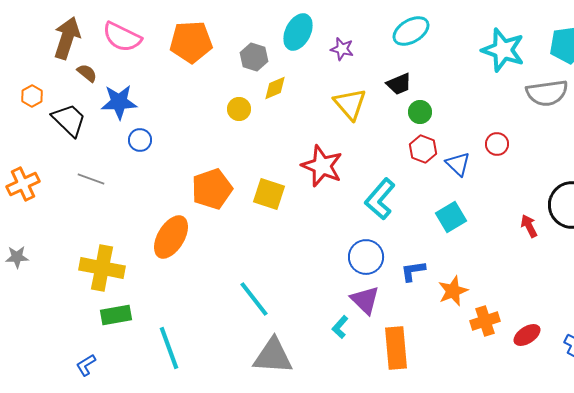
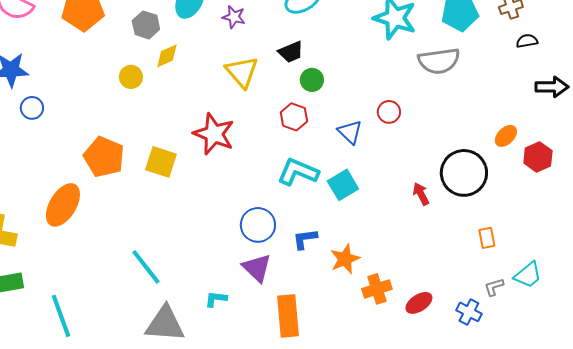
red hexagon: (423, 149) -> (294, 117), moved
orange pentagon: (212, 189) -> (104, 157), turned -30
cyan L-shape: (380, 199) -> (298, 172), moved, turned 72
cyan L-shape: (340, 327) -> (216, 299), moved, turned 55

